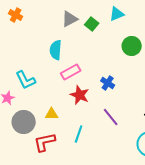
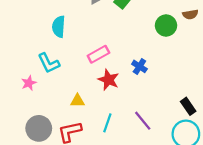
cyan semicircle: (56, 50) -> (59, 27), moved
purple line: (111, 117) -> (143, 121), moved
gray circle: (24, 122) -> (39, 128), moved

